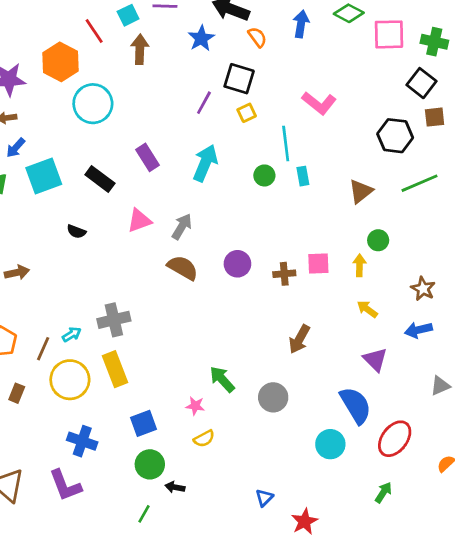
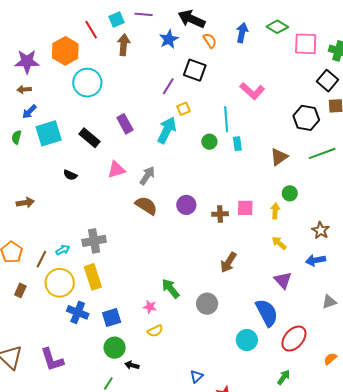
yellow square: (247, 113) -> (183, 109), moved
blue cross: (82, 441) -> (78, 312), moved

